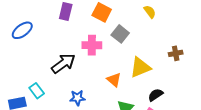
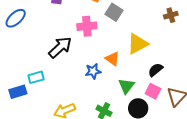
brown cross: (176, 53) -> (171, 15), moved
cyan rectangle: (37, 91) -> (36, 77), turned -63
blue star: (77, 98) -> (93, 71), moved

